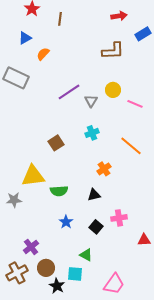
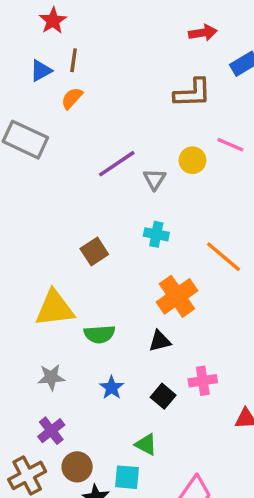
brown line: (60, 19) -> (74, 60), moved
pink line: (135, 104) -> (230, 145), moved
cyan cross: (92, 133) -> (156, 234), turned 32
orange cross: (104, 169) -> (177, 296), size x1.6
gray star: (14, 200) -> (51, 377), moved

